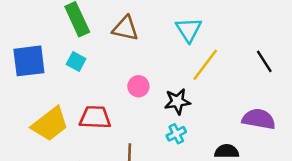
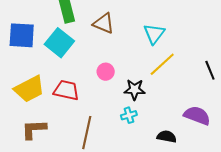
cyan square: (76, 62) -> (59, 43), size x1.8

